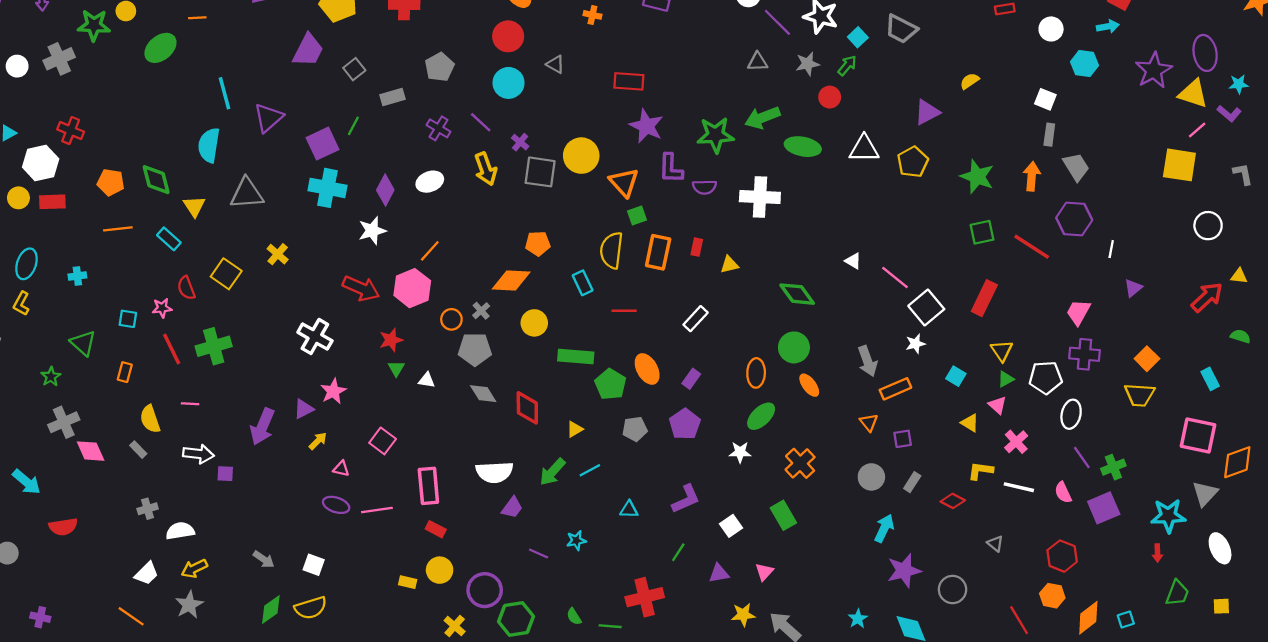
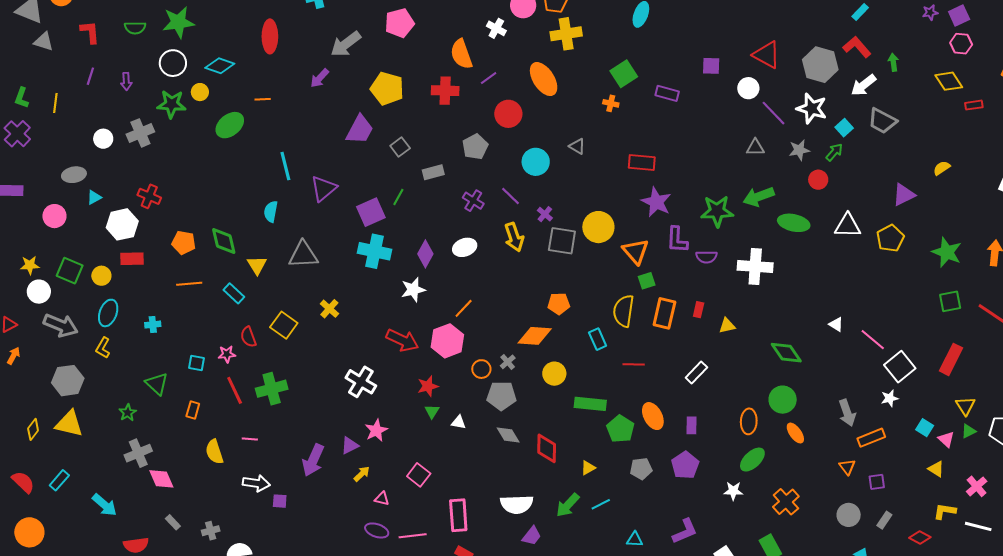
red circle: (508, 36) -> (508, 114), moved
cyan semicircle: (209, 145) -> (271, 212), size x0.7
yellow circle: (18, 198) -> (101, 276), moved
purple rectangle: (691, 379) -> (692, 425), turned -36
pink triangle: (997, 405) -> (946, 439), moved
gray rectangle: (138, 450) -> (173, 522), moved

